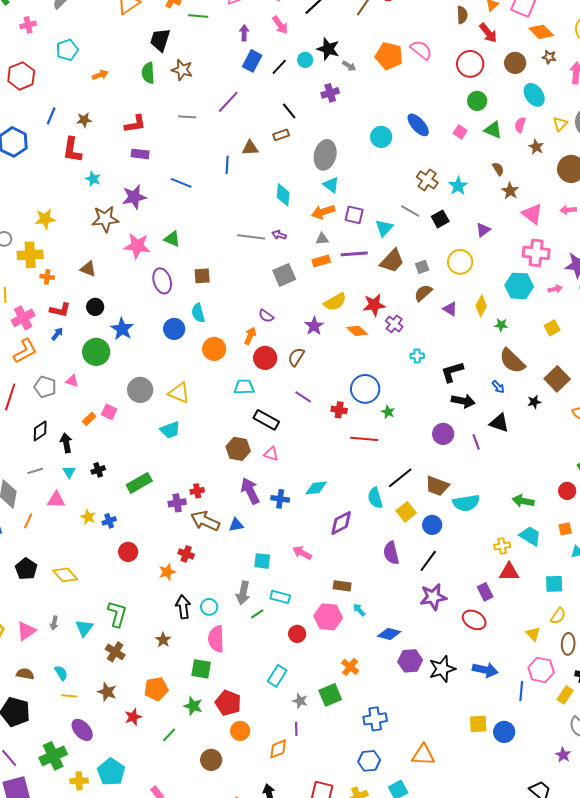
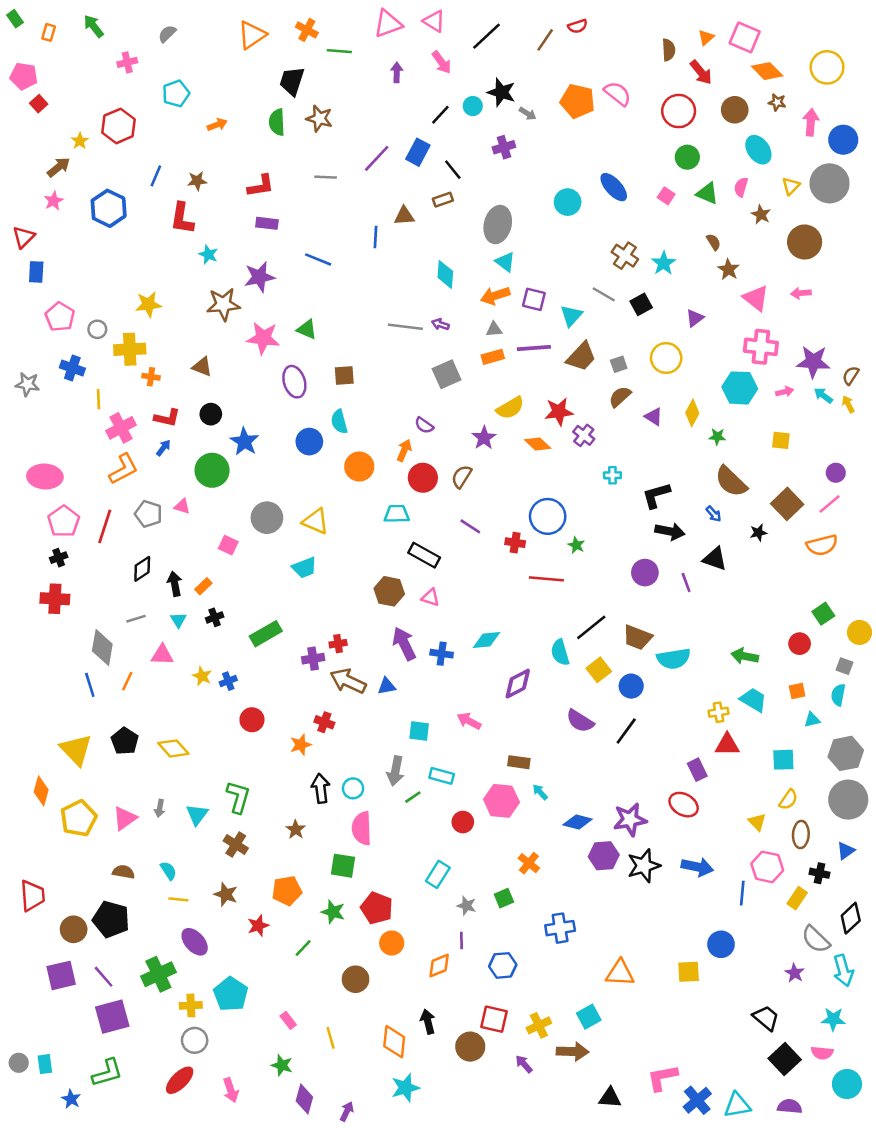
blue rectangle: (252, 61) -> (418, 152), moved
yellow square: (552, 328) -> (781, 440), turned 35
orange rectangle: (89, 419) -> (203, 586), moved
purple semicircle: (391, 553) -> (580, 721), turned -45
purple star: (433, 597) -> (630, 820), moved
green square: (330, 695) -> (504, 898), size x0.7
yellow square: (478, 724) -> (689, 972), moved
blue hexagon: (369, 761) -> (503, 965), moved

